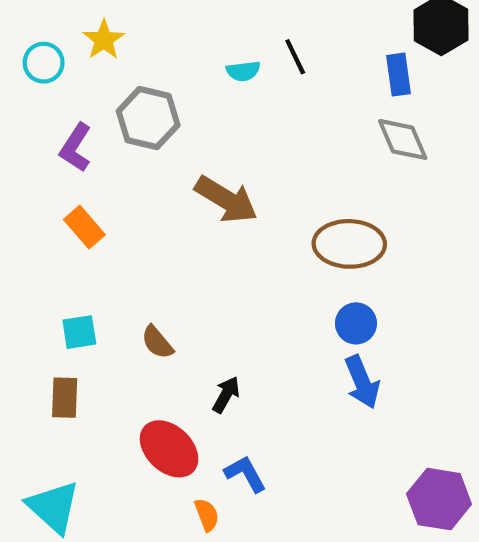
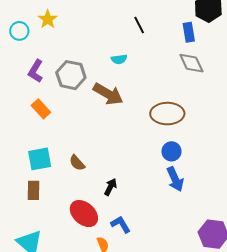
cyan semicircle: (243, 71) -> (119, 59), moved
gray hexagon: (148, 118) -> (71, 75), moved
cyan square: (79, 332) -> (40, 159), size x1.4

